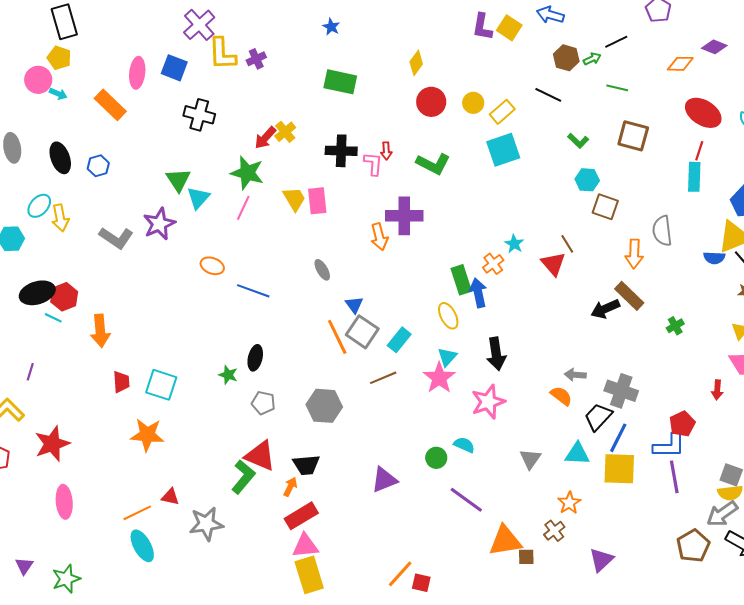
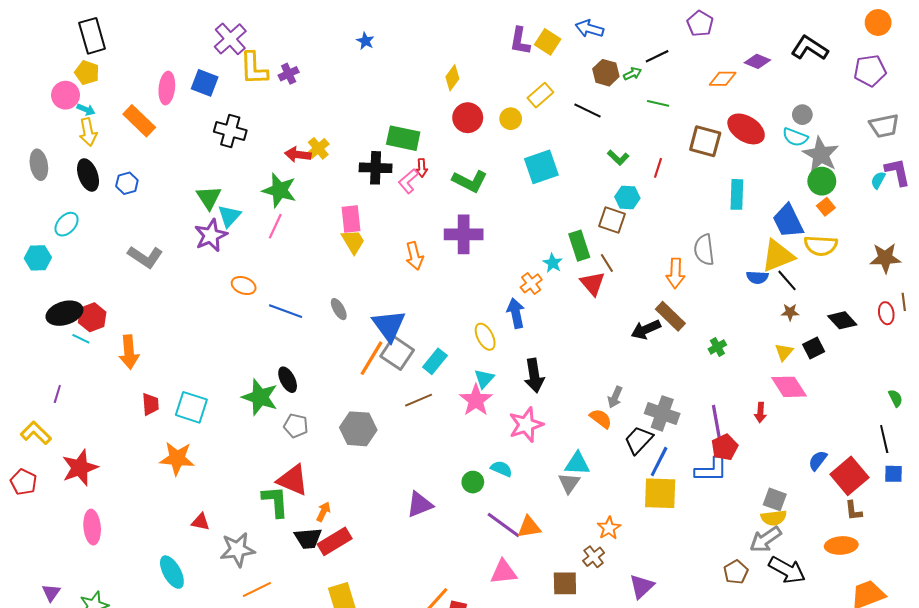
green rectangle: (340, 82) -> (403, 138), moved
yellow rectangle: (502, 112) -> (540, 95), moved
brown square: (633, 136) -> (705, 141), moved
red arrow: (265, 138) -> (298, 155), turned 55
red line: (699, 151) -> (658, 168), moved
pink L-shape: (373, 164) -> (408, 181), turned -135
yellow trapezoid: (294, 199) -> (353, 242), moved
brown square: (605, 207) -> (612, 220), moved
purple cross: (404, 216) -> (464, 234), moved
yellow arrow: (60, 218) -> (88, 132), moved
purple star: (159, 224) -> (211, 235), moved
gray ellipse: (322, 270) -> (339, 309), moved
green rectangle: (461, 280) -> (579, 246), moved
blue triangle: (354, 305) -> (389, 325), size x1.8
orange line: (337, 337) -> (371, 358), turned 57
black ellipse: (255, 358) -> (288, 380), turned -40
green star: (228, 375) -> (260, 397), size x1.8
gray arrow: (575, 375) -> (615, 397), turned -70
cyan triangle: (577, 454) -> (577, 464), moved
black trapezoid: (306, 465) -> (308, 538), moved
green L-shape: (243, 477) -> (275, 501), turned -44
purple line: (674, 477) -> (716, 422), moved
orange line: (137, 513) -> (257, 589), moved
orange triangle: (505, 541) -> (529, 527), moved, size x0.7
pink triangle: (305, 546) -> (504, 572), moved
brown pentagon: (693, 546) -> (736, 572), size x0.7
brown square: (526, 557) -> (565, 583), size x1.5

